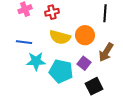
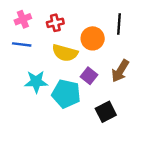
orange circle: (85, 35) -> (93, 38), moved
blue line: (24, 42) -> (22, 44), moved
purple square: (84, 63) -> (89, 76), moved

